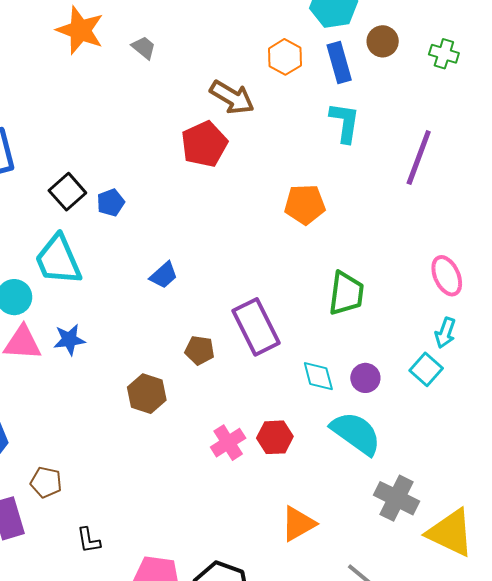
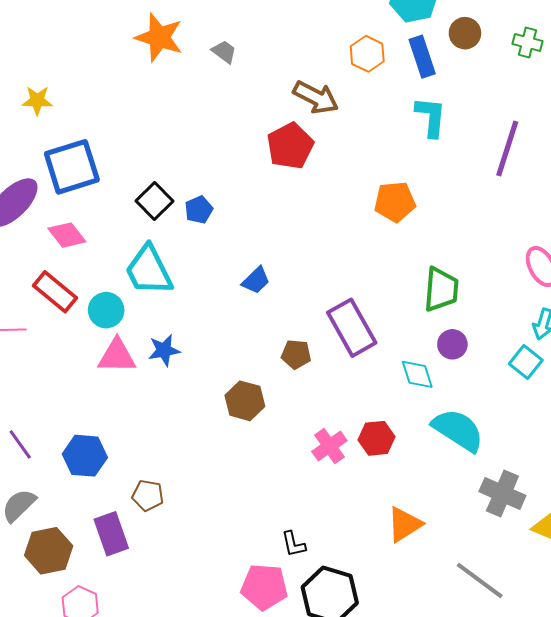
purple circle: (365, 378) -> (452, 344), moved
black L-shape: (89, 540) -> (293, 544), moved

